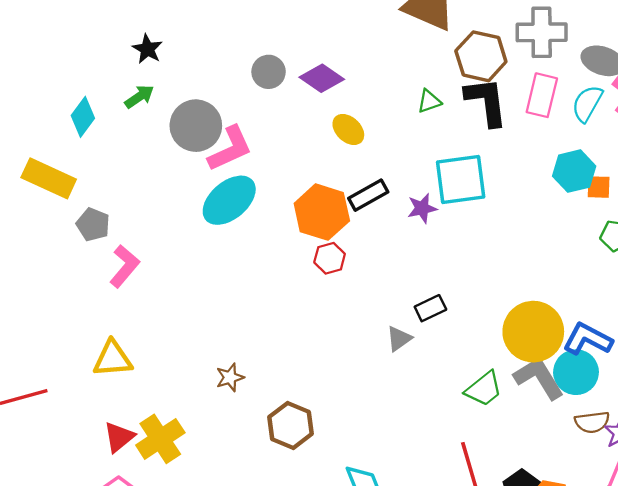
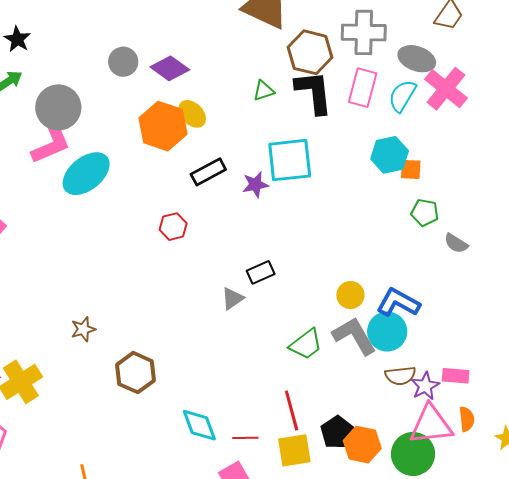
pink L-shape: (230, 149) -> (51, 144), moved
orange hexagon: (322, 212) -> (163, 126), moved
yellow circle: (533, 332) -> (350, 295), size x0.5

